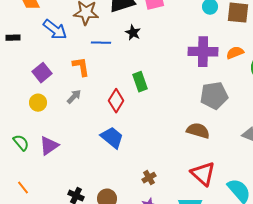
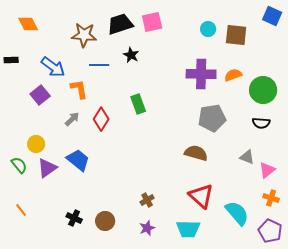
blue arrow: (55, 30) -> (53, 67), moved
red diamond: (116, 101) -> (101, 119), moved
yellow circle: (38, 103) -> (36, 144), moved
blue trapezoid: (112, 138) -> (78, 160), moved

